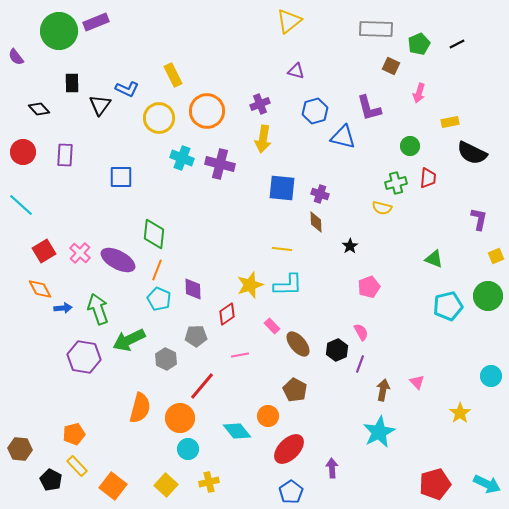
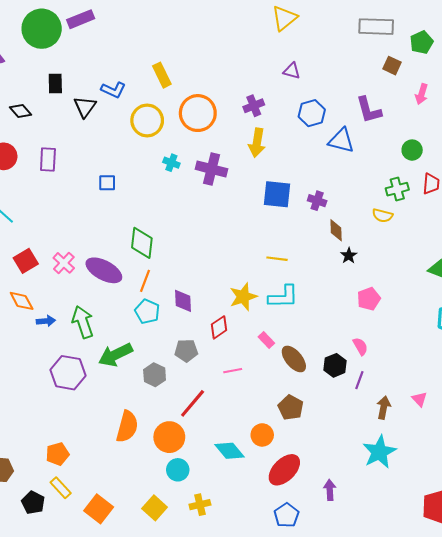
cyan cross: (182, 158) -> (171, 163), size x0.7
blue square: (121, 177) -> (107, 183), size x0.7
brown diamond: (316, 222) -> (336, 230), moved

